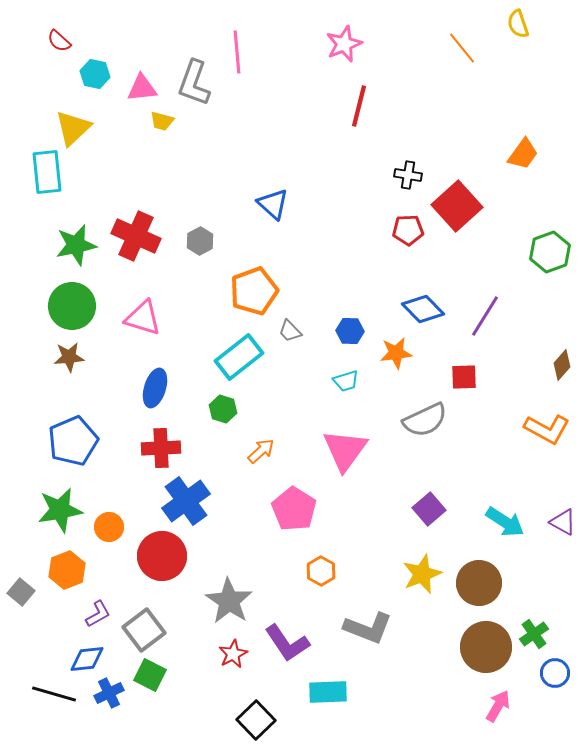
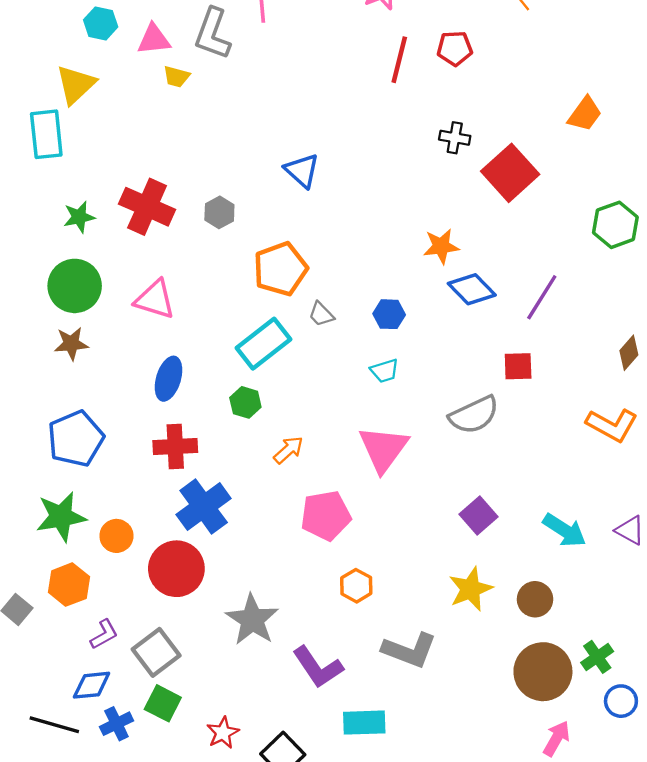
red pentagon: (408, 230) -> (455, 48), moved
green star: (76, 245) -> (79, 217), size x0.7
orange star: (396, 353) -> (441, 246), moved
pink pentagon: (294, 509) -> (326, 516), turned 30
brown circle: (479, 583) -> (535, 599), size x0.7
red star: (233, 654) -> (223, 733), moved

